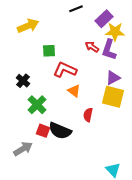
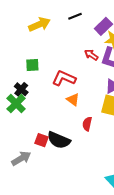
yellow arrow: (28, 26) -> (39, 24), moved
green square: (49, 51) -> (32, 65), moved
green cross: (37, 105) -> (16, 104), moved

